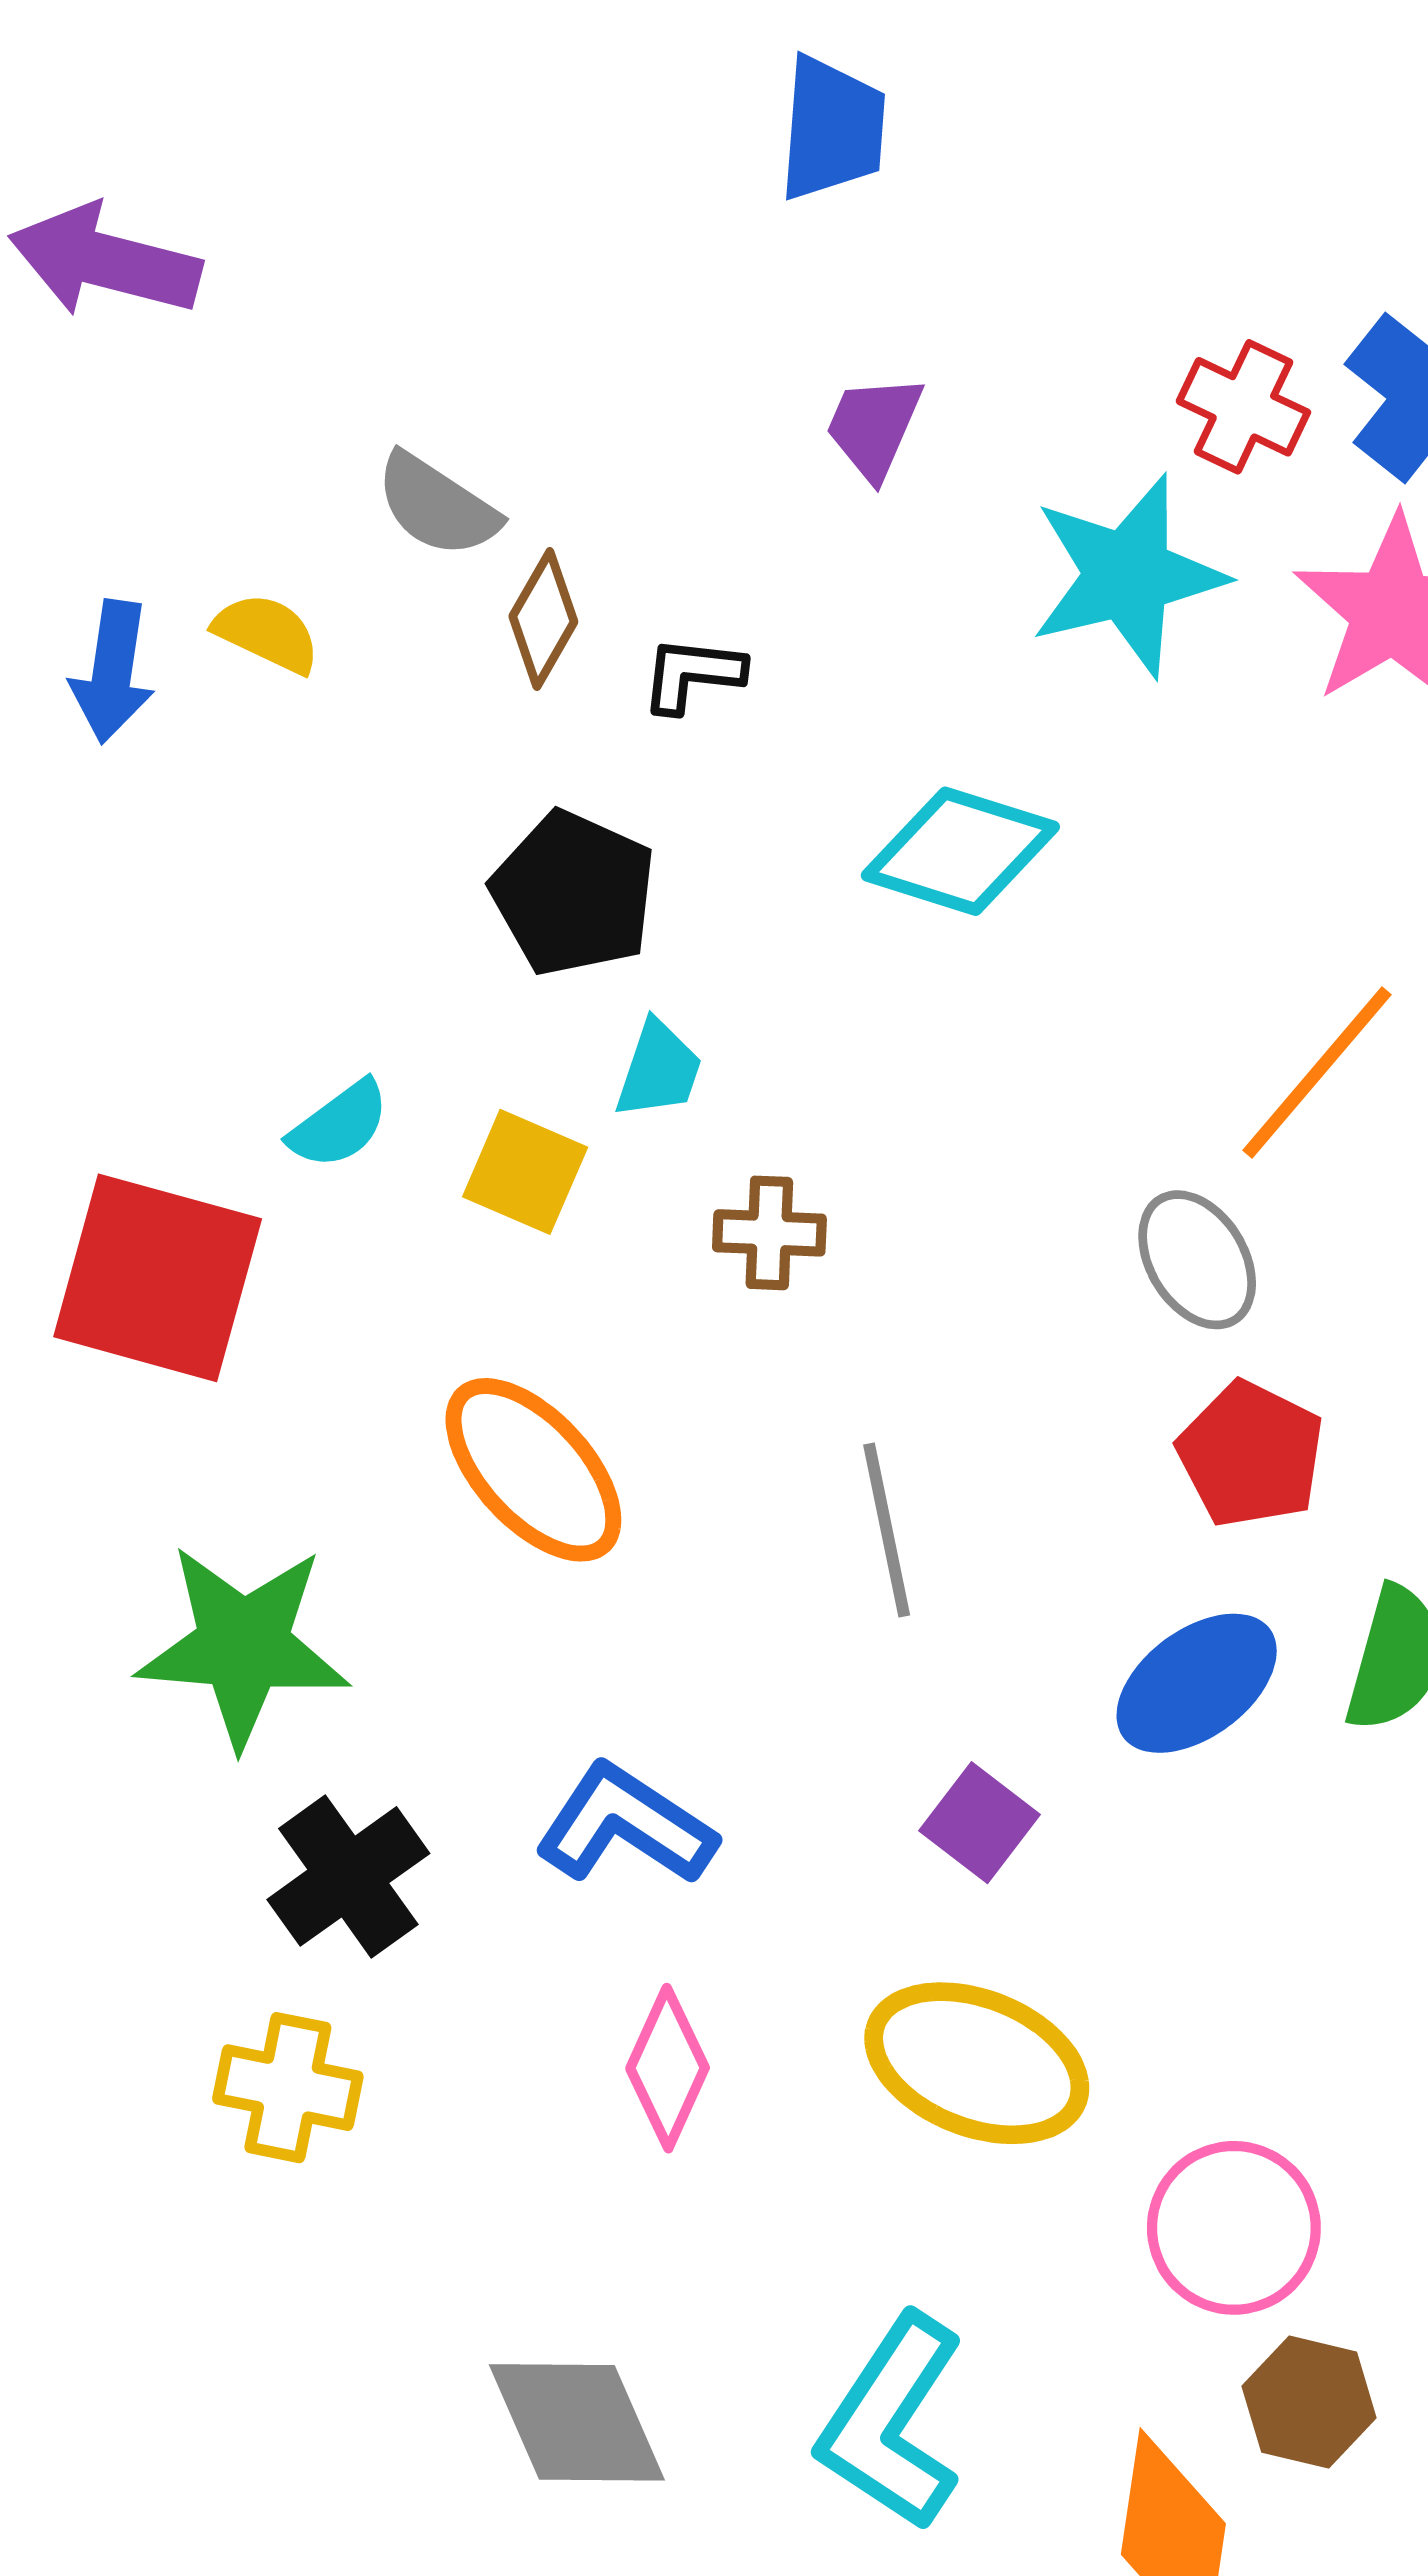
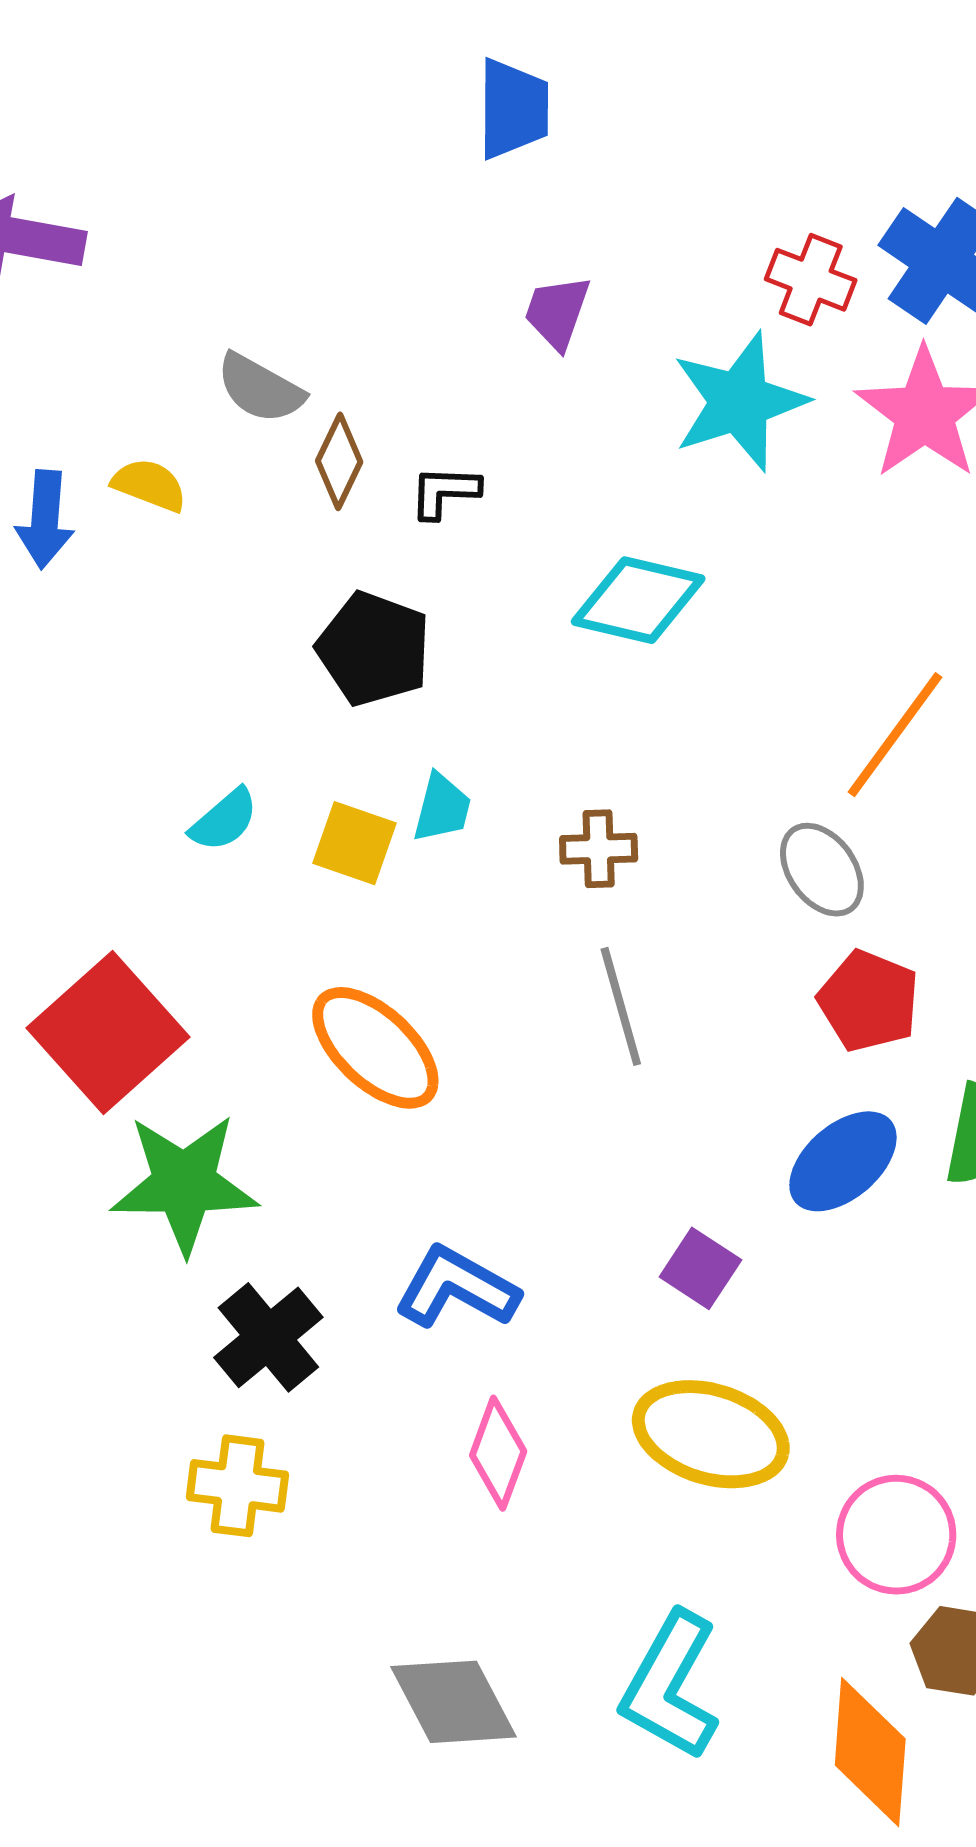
cyan trapezoid: (659, 1070) -> (442, 808), moved
brown cross: (769, 1233) -> (599, 849), moved
red square: (158, 1278) -> (108, 1033), moved, turned 37
gray line: (887, 1530) -> (621, 1006), moved

